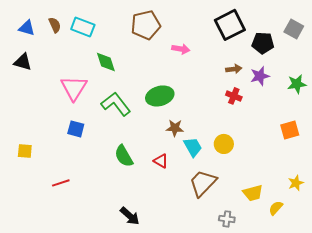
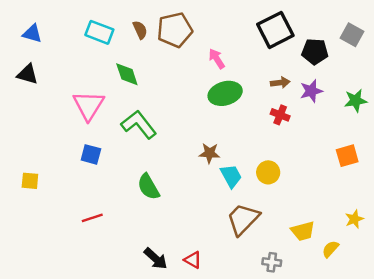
brown semicircle: (55, 25) -> (140, 30), moved
pink arrow: (181, 49) -> (217, 59), turned -132
green ellipse: (160, 96) -> (225, 93), moved
red triangle: (161, 161) -> (193, 260), moved
red line: (61, 183) -> (92, 218), moved

